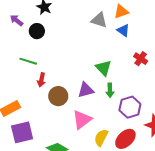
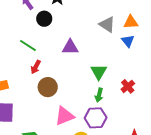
red cross: (141, 59) -> (128, 86), moved
purple triangle: (86, 90) -> (70, 47), moved
purple hexagon: (130, 107) -> (96, 118), moved

